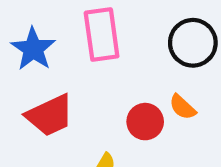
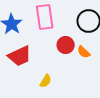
red circle: (145, 122) -> (66, 45), moved

